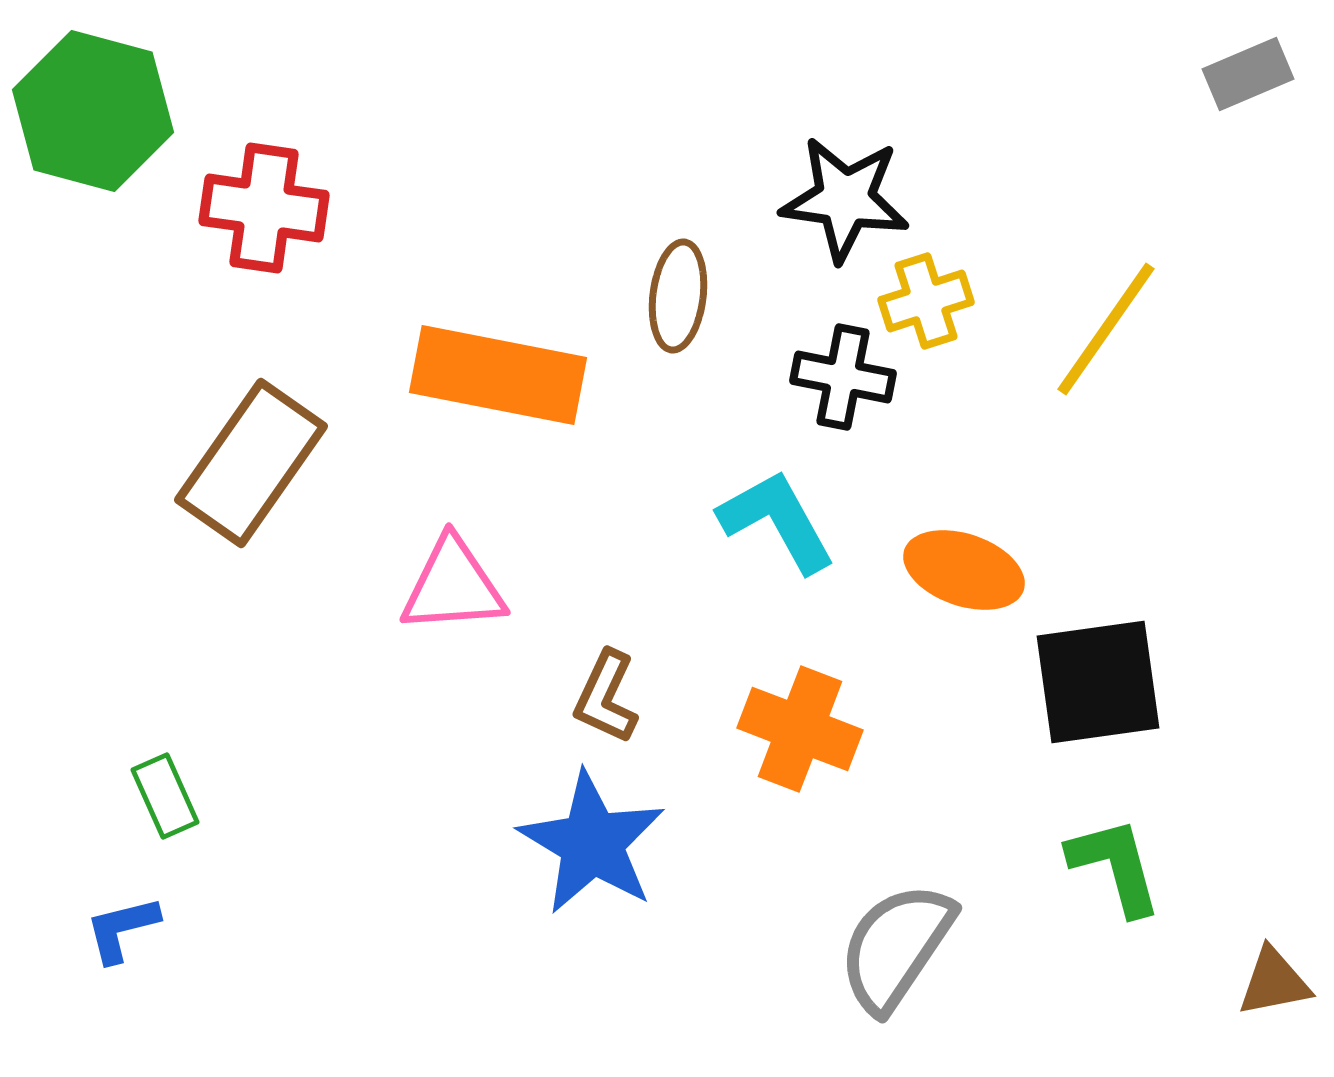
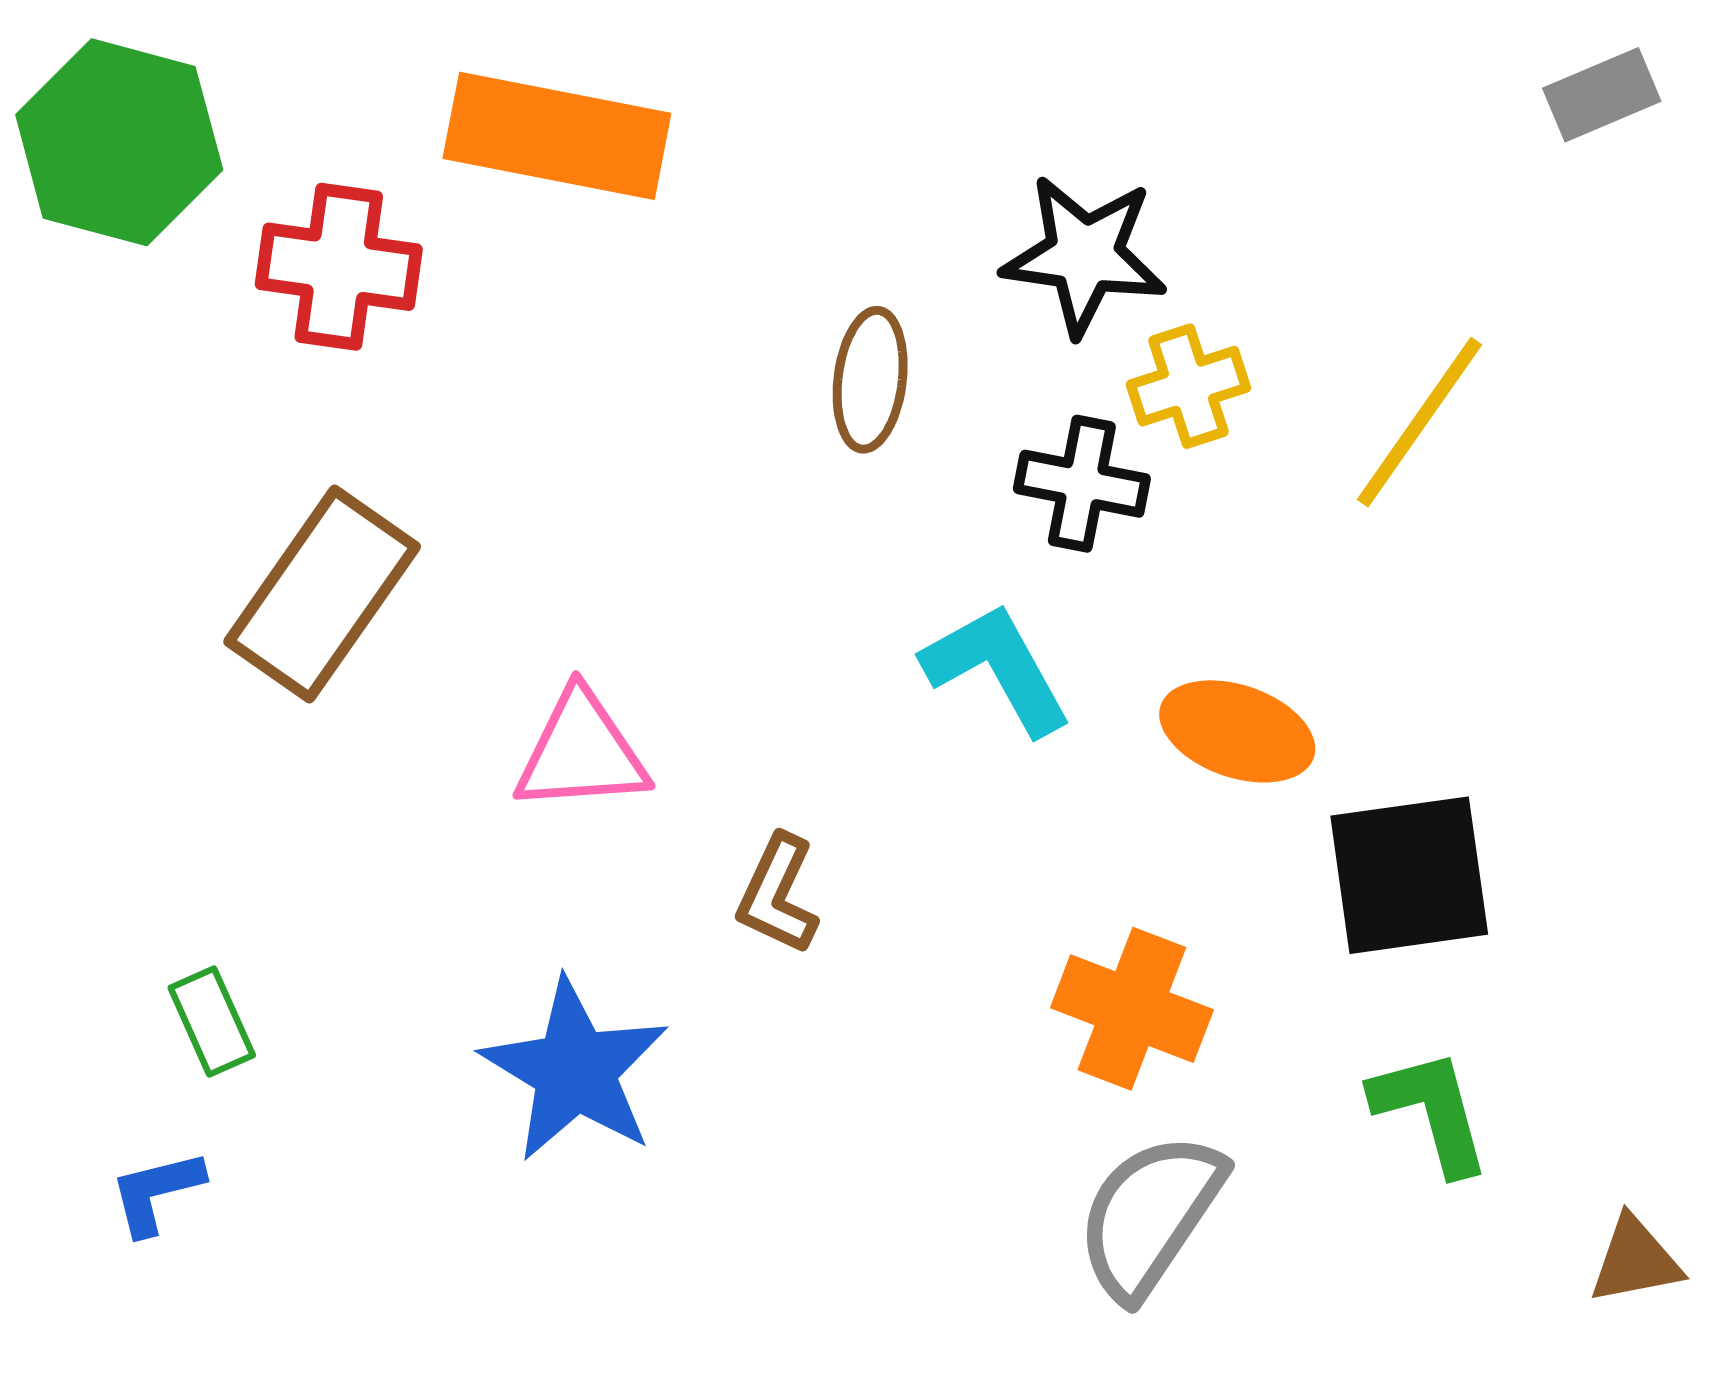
orange rectangle: (498, 375) -> (557, 136), moved
orange cross: (800, 729) -> (1132, 1009), moved
blue star: (592, 843) -> (575, 1070), moved

